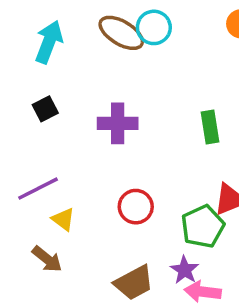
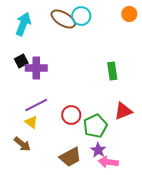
purple cross: (118, 123) -> (36, 68), moved
purple line: (38, 189) -> (36, 105), moved
green pentagon: (203, 227) -> (95, 126), moved

